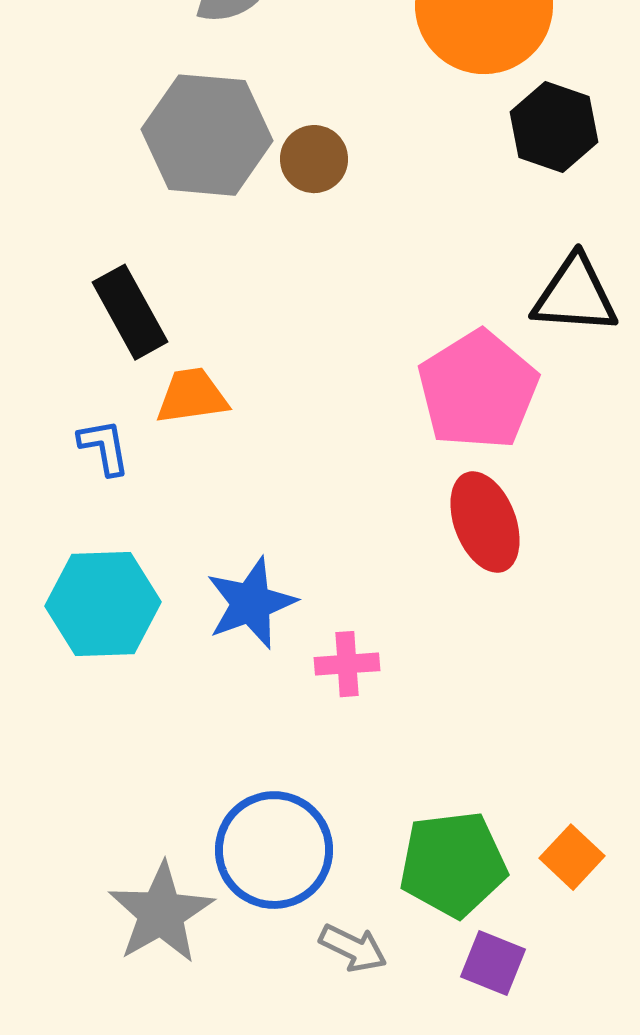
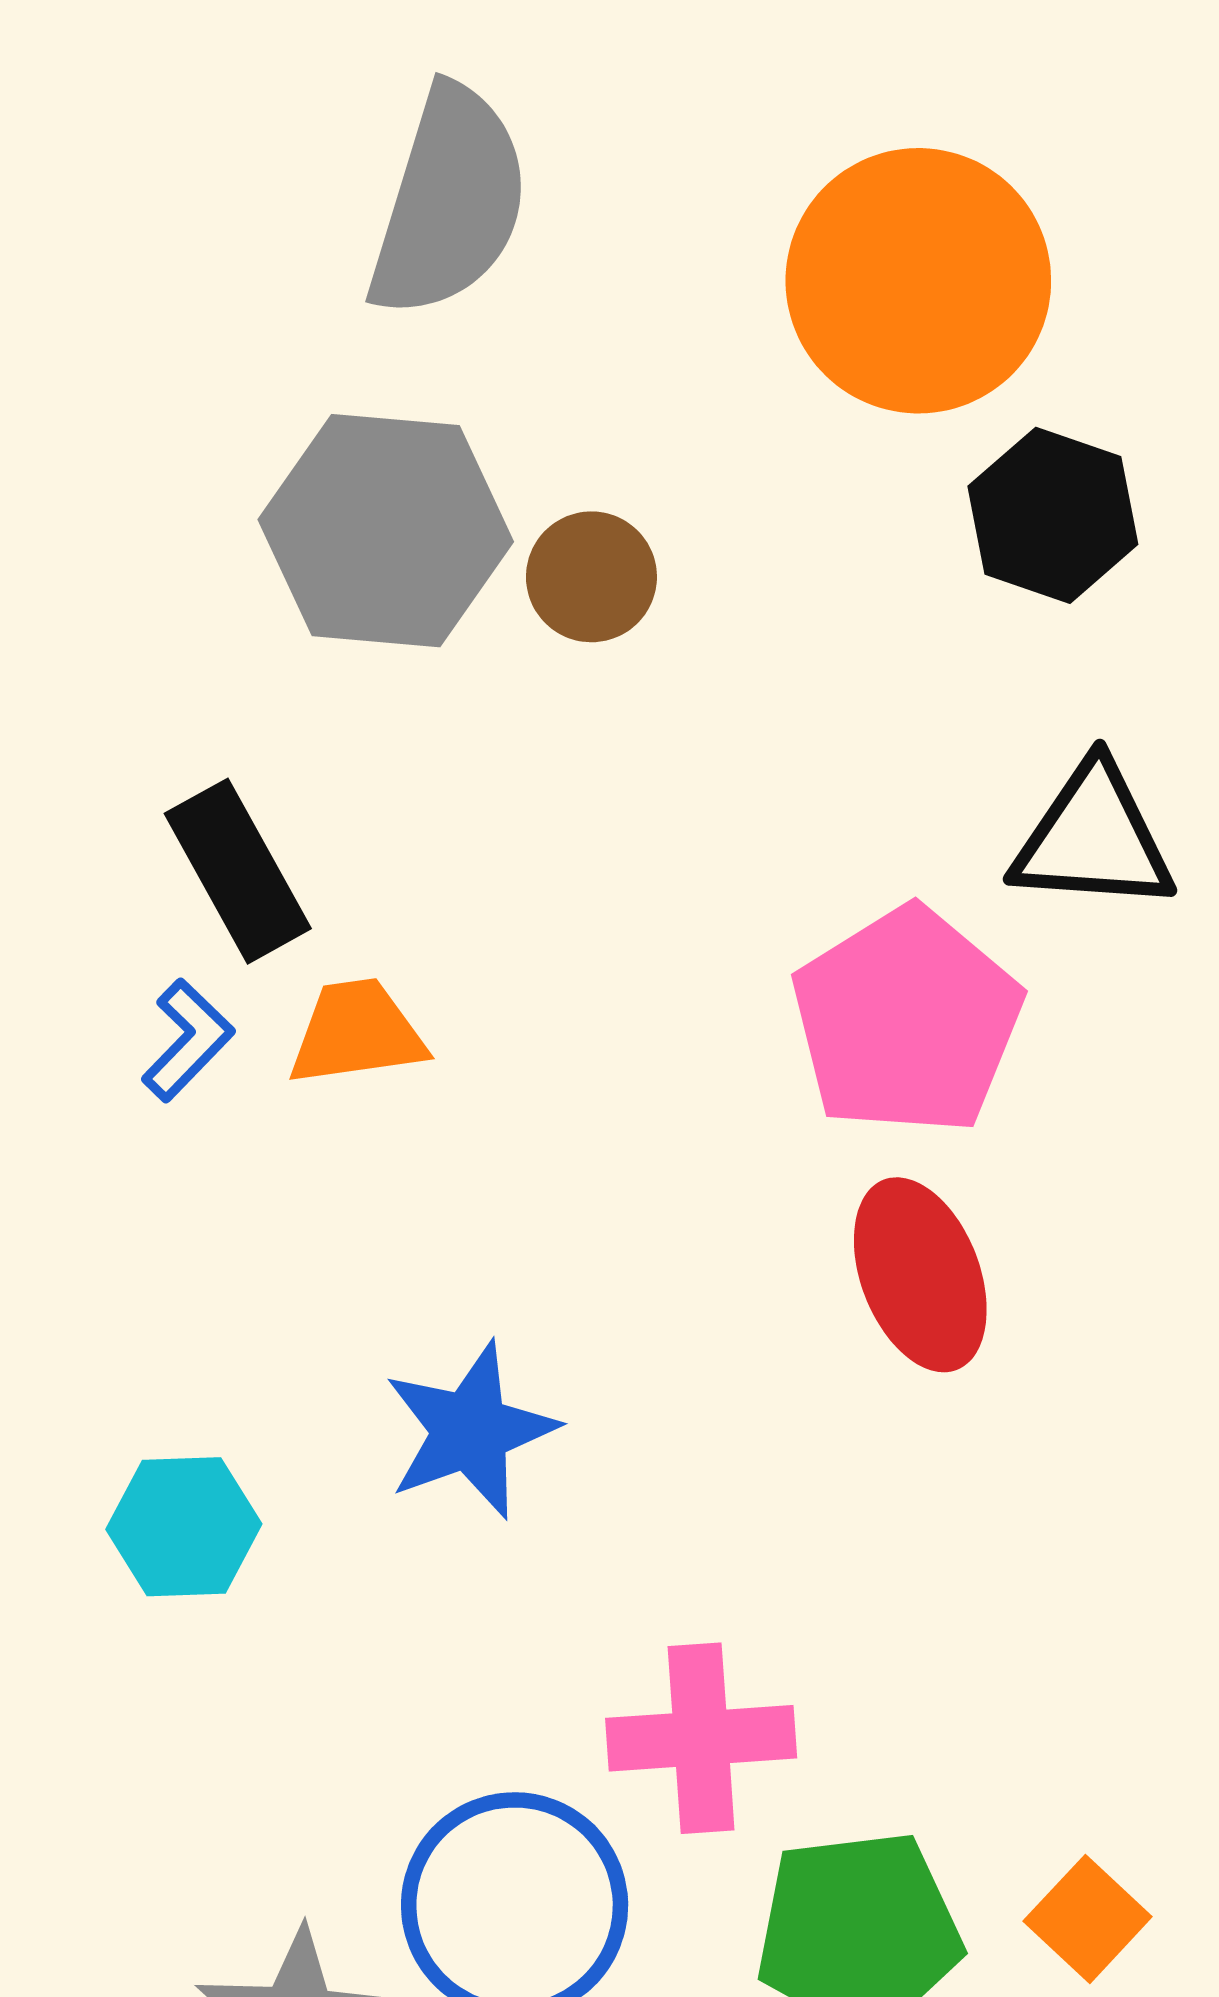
blue L-shape: (104, 447) -> (188, 1040), moved, turned 54
cyan hexagon: (103, 604) -> (184, 1527), moved, size x0.7
pink cross: (347, 664) -> (701, 1738), moved, size x1.5

